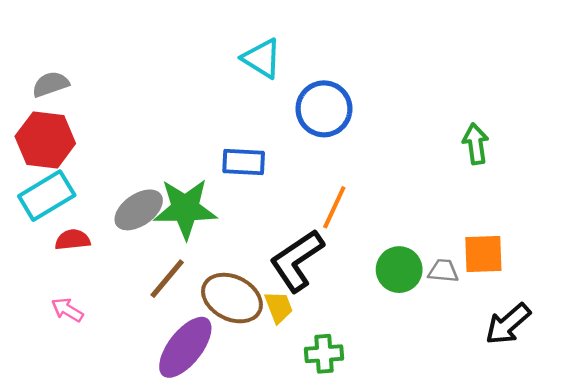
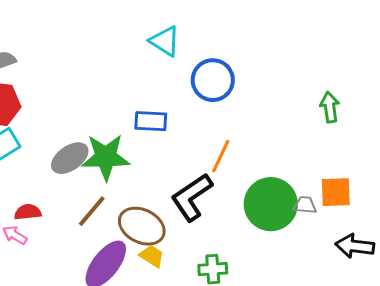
red semicircle: (73, 240) -> (28, 212), moved
green circle: (399, 270) -> (271, 204), size x1.5
yellow trapezoid: (279, 307) -> (152, 256), moved, turned -36
black arrow: (508, 324) -> (355, 246), turned 48

